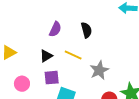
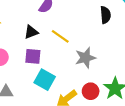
black semicircle: (86, 30) -> (105, 15), moved

